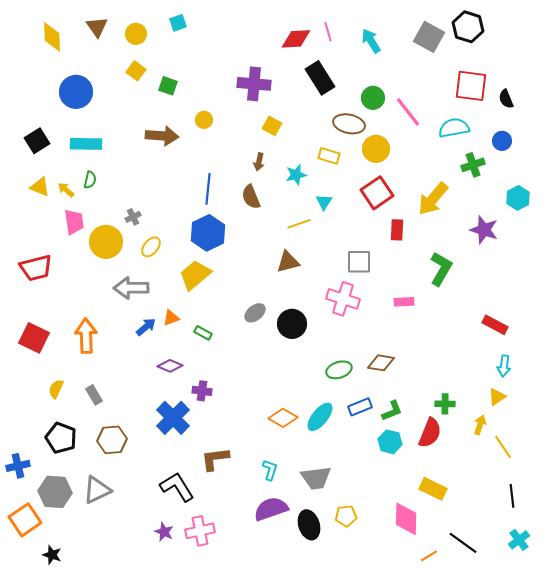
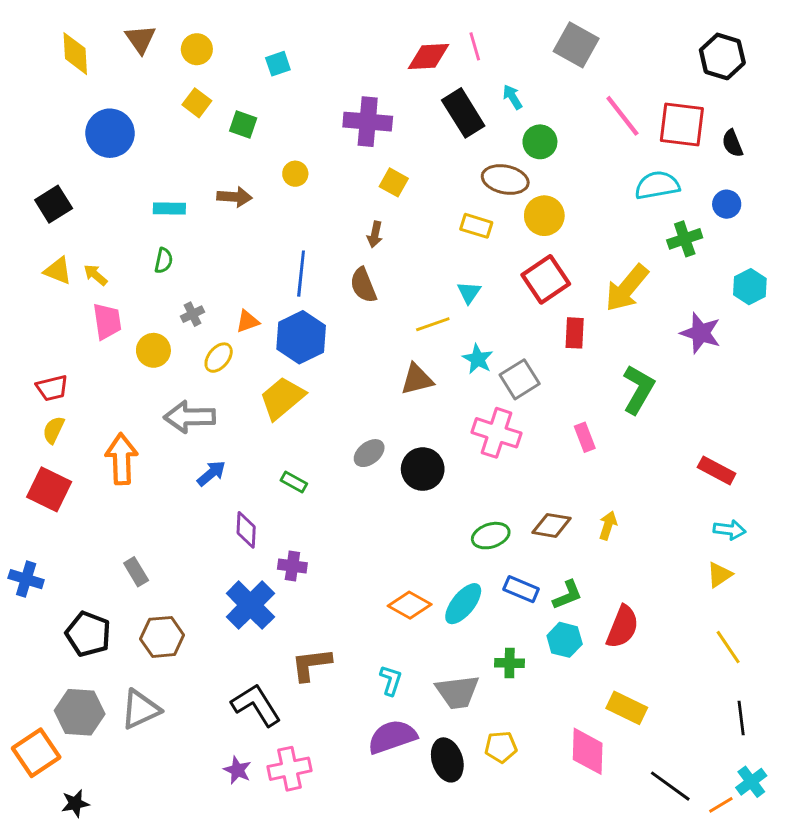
cyan square: (178, 23) -> (278, 64), moved
black hexagon: (468, 27) -> (722, 56), moved
gray square: (429, 37) -> (576, 45), moved
cyan arrow: (371, 41) -> (512, 97), moved, size x0.7
pink line: (408, 112) -> (622, 116), moved
brown arrow: (162, 136) -> (234, 197), size x0.7
cyan rectangle: (86, 144) -> (169, 208), moved, size x0.7
cyan star: (296, 175) -> (478, 359), moved, turned -30
green semicircle: (90, 180) -> (164, 261), moved
yellow circle: (106, 242) -> (153, 350), size x0.7
gray square: (359, 262) -> (520, 379), turned -32
red trapezoid: (36, 268) -> (52, 388), size x0.7
pink rectangle: (404, 302) -> (585, 437), turned 72
orange triangle: (171, 318) -> (248, 321), moved
orange arrow: (86, 336) -> (122, 459), moved
purple diamond: (170, 366) -> (246, 530), turned 70
cyan arrow: (504, 366) -> (730, 530), turned -90
yellow semicircle: (56, 389) -> (54, 430), moved
green cross: (445, 404) -> (510, 663), moved
blue rectangle: (360, 407) -> (521, 589), turned 45
yellow arrow: (480, 425) -> (608, 525), moved
blue cross: (18, 466) -> (26, 579), moved, turned 30
black star: (52, 555) -> (75, 803), turned -30
orange line: (429, 556) -> (721, 805), moved

